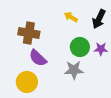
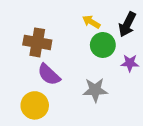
green circle: (80, 47) -> (103, 45), moved

